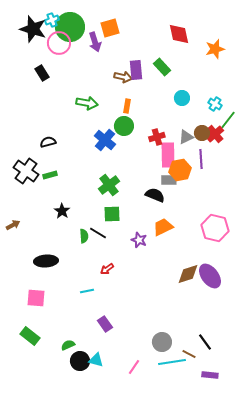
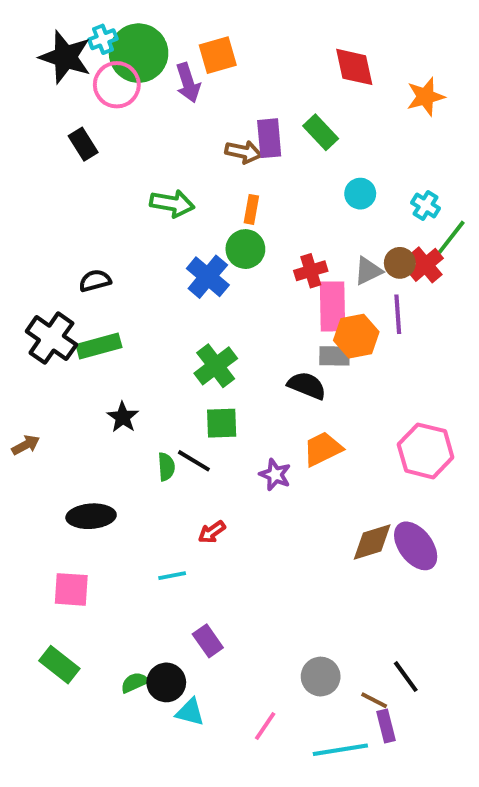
green rectangle: (50, 175) -> (99, 346), size x1.5
black circle: (80, 361) -> (166, 682), moved
cyan line: (172, 362) -> (340, 750), moved
purple rectangle: (210, 375) -> (386, 726), moved, turned 70

